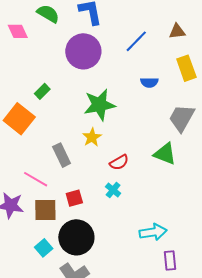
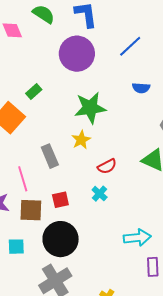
pink line: (36, 179) -> (23, 179), turned 40
cyan square: (44, 248) -> (16, 247), moved, turned 36

